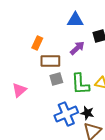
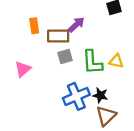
orange rectangle: (37, 43) -> (34, 26), moved, turned -32
purple arrow: (77, 48) -> (76, 25), moved

